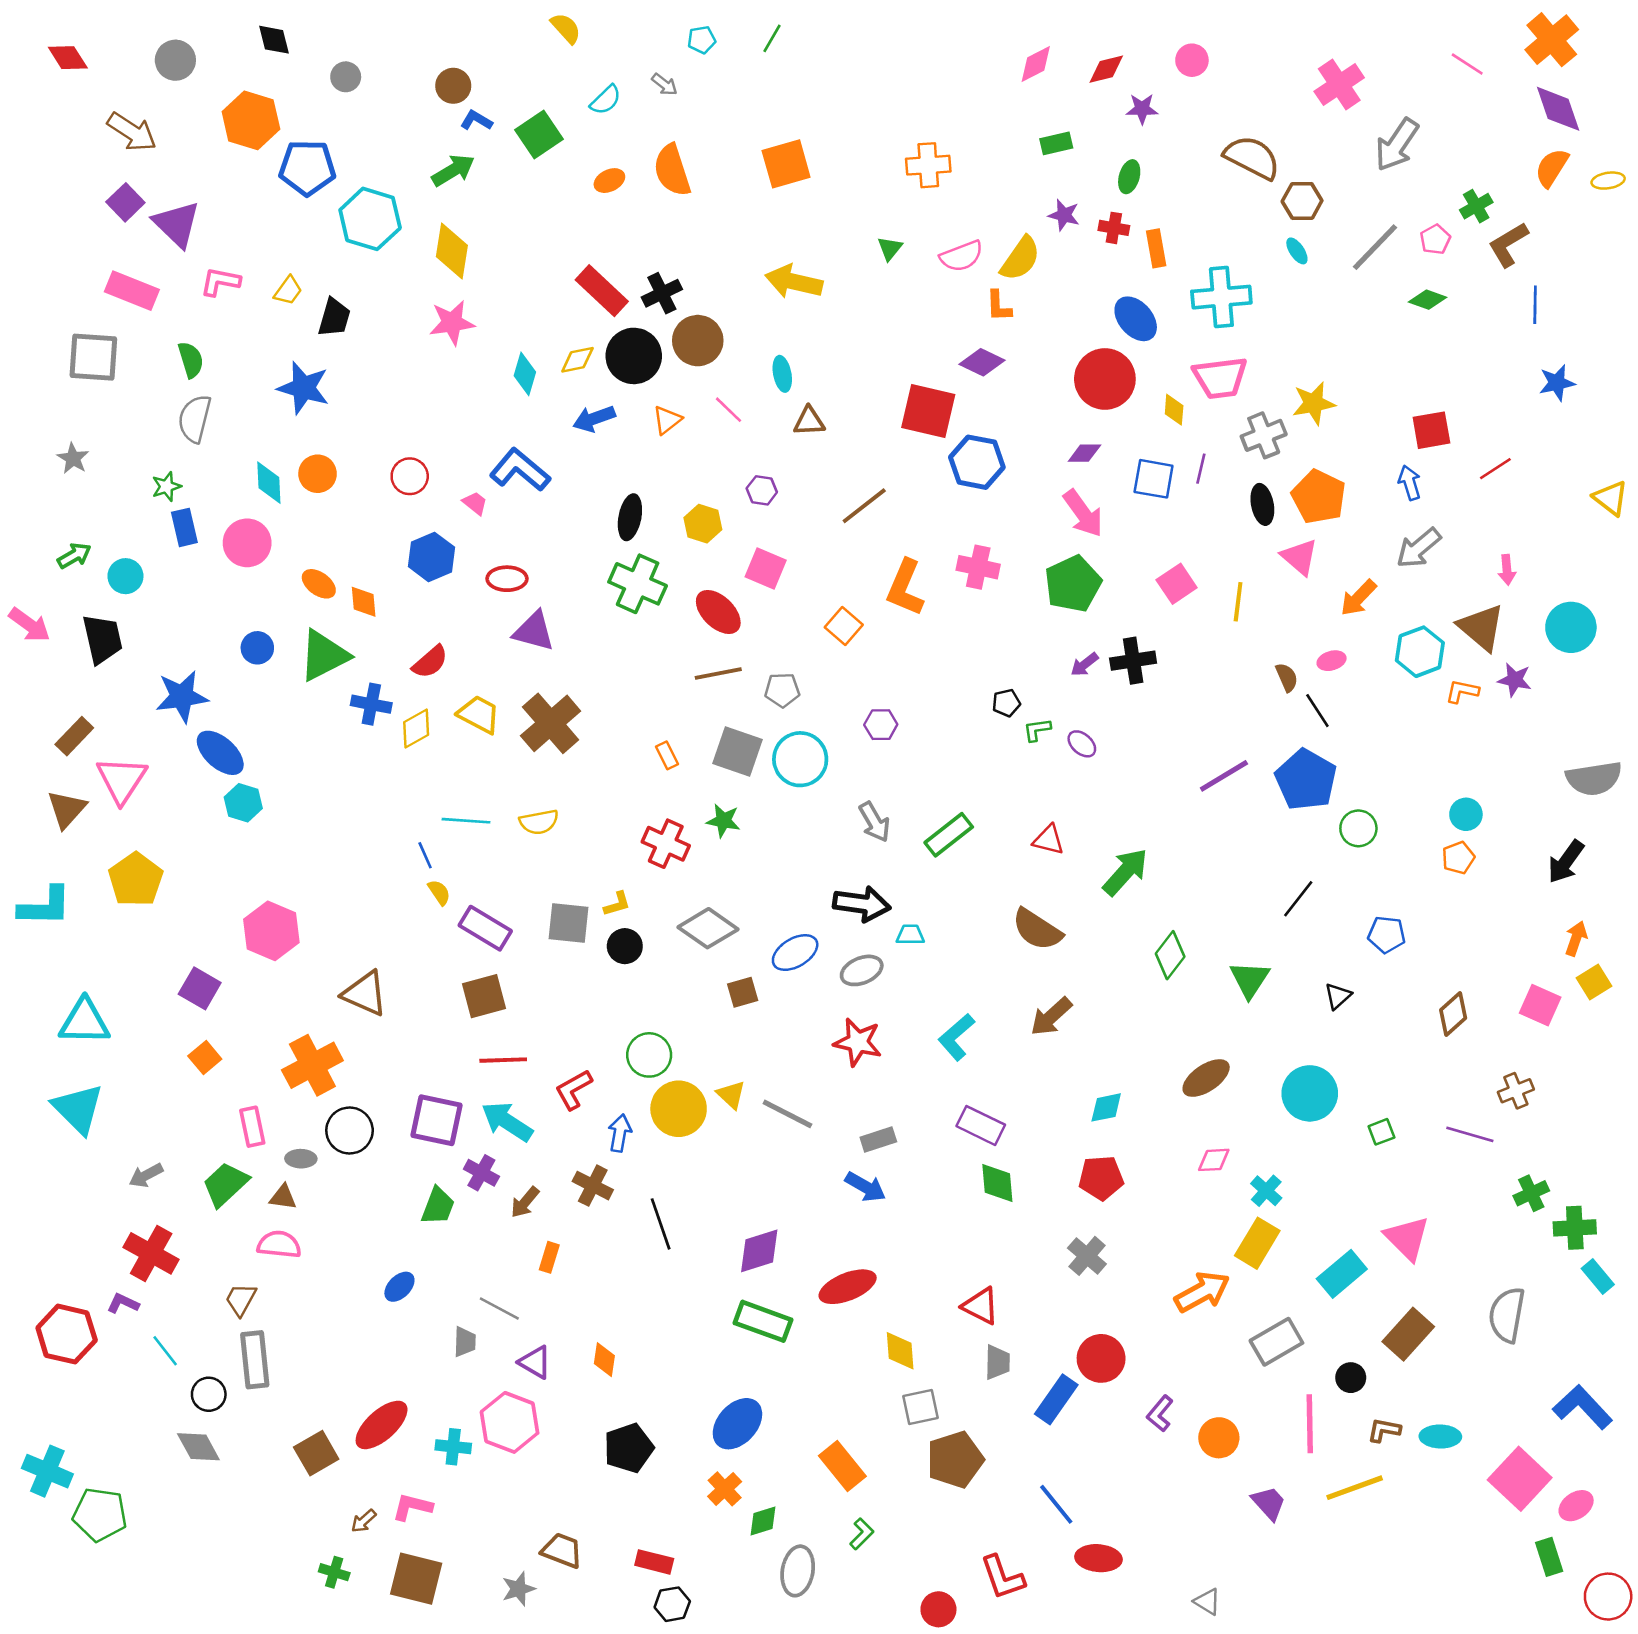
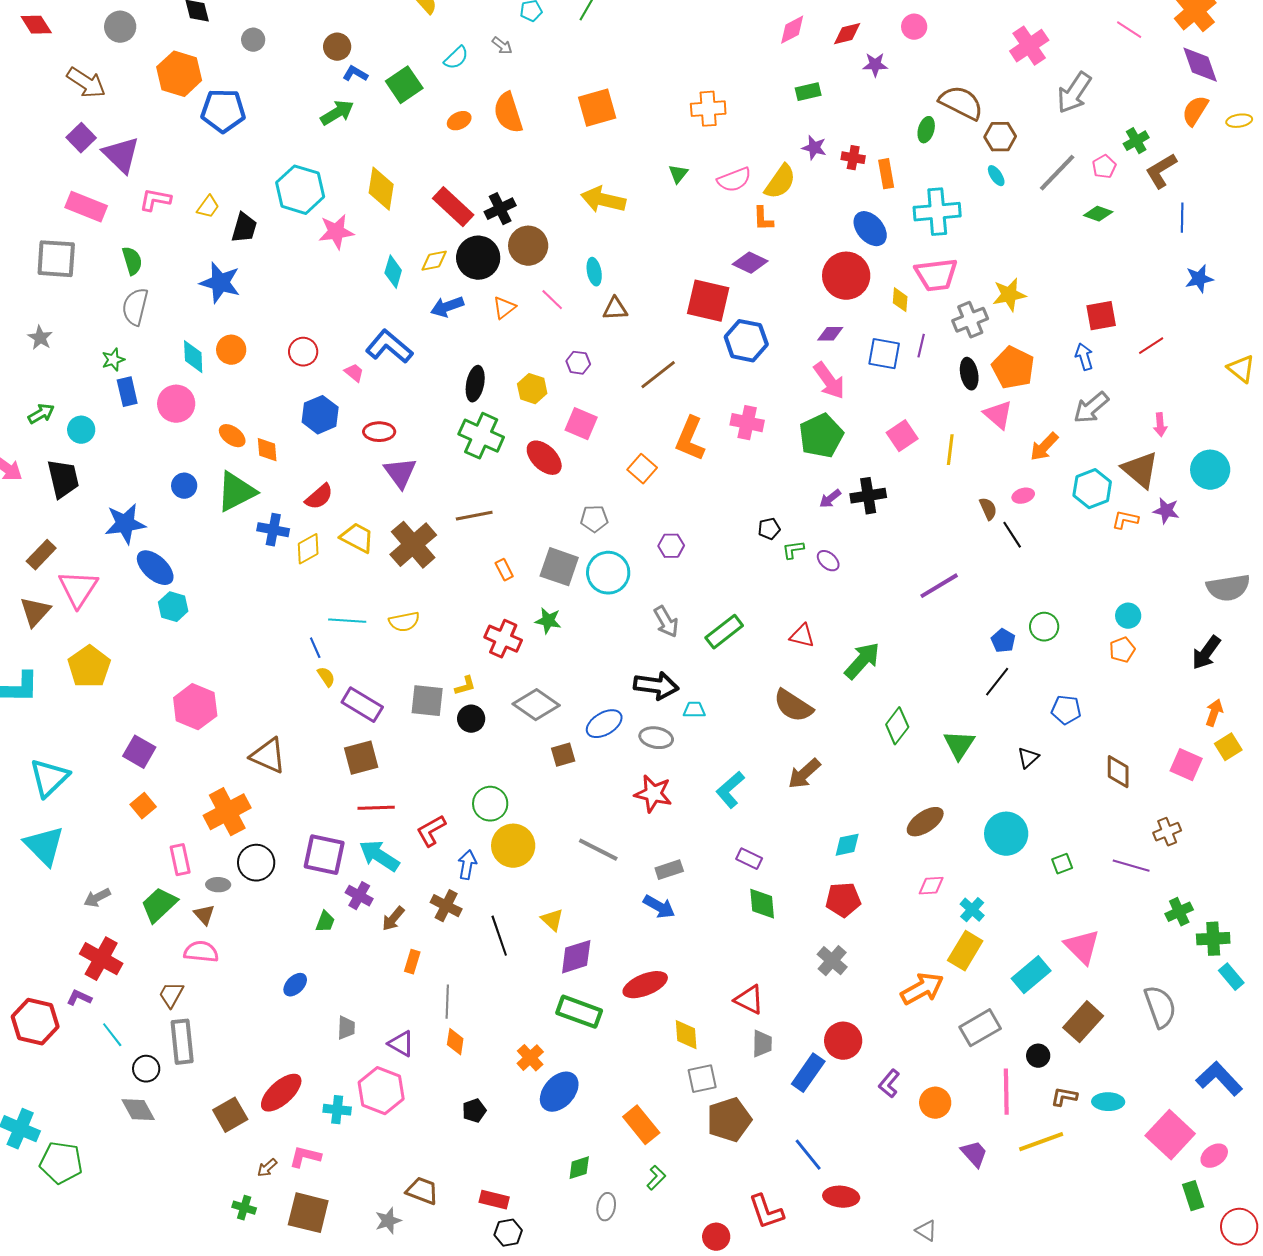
green ellipse: (1129, 177) -> (926, 130), moved
cyan hexagon: (370, 219) -> (300, 190), moved
yellow diamond: (452, 251) -> (381, 189), moved
purple triangle: (534, 631) -> (400, 473), turned 39
brown line: (718, 673) -> (474, 516), moved
blue pentagon: (1306, 780) -> (1003, 641), moved, size x0.5
gray ellipse: (862, 970) -> (656, 738), turned 32
brown diamond: (1453, 1014) -> (1118, 772), turned -48
cyan triangle: (85, 1022) -> (49, 778), turned -45
yellow triangle: (731, 1095) -> (552, 920), moved
purple rectangle: (981, 1125) -> (749, 859), size x0.7
brown triangle: (283, 1197) -> (204, 915), turned 40
green trapezoid: (438, 1206) -> (325, 922), size x0.7
gray line: (499, 1308) -> (447, 1002), moved, turned 64
gray semicircle: (1507, 1315) -> (1160, 1007), turned 150
black pentagon: (629, 1448) -> (474, 1111), size x0.6
orange cross: (725, 1489) -> (530, 1058), moved
gray ellipse: (798, 1571) -> (606, 1207), size x0.7

